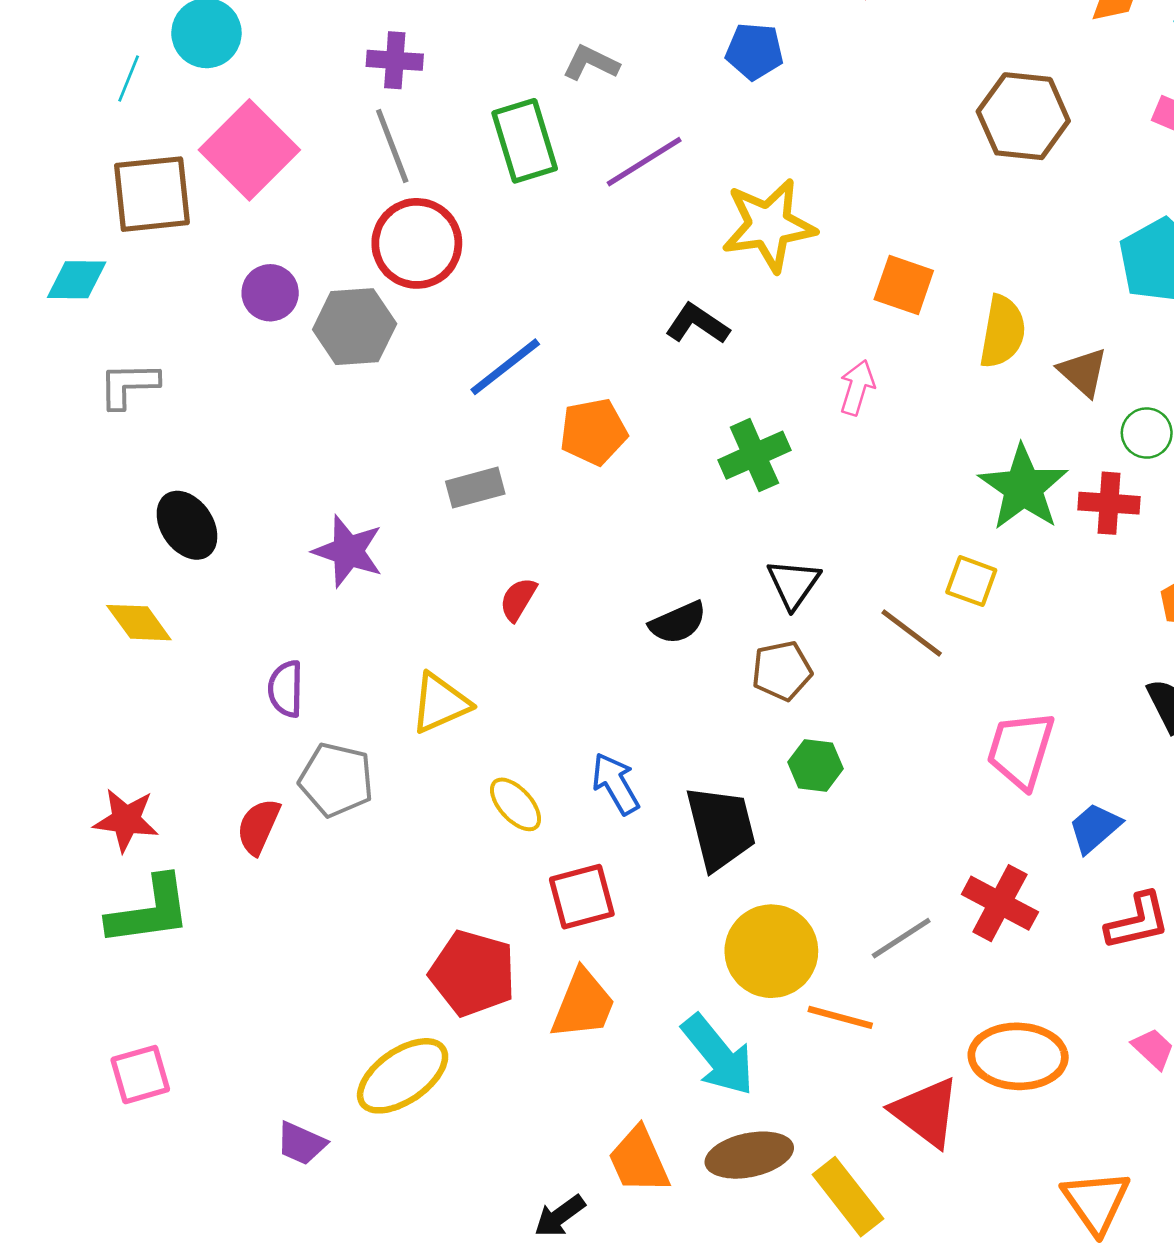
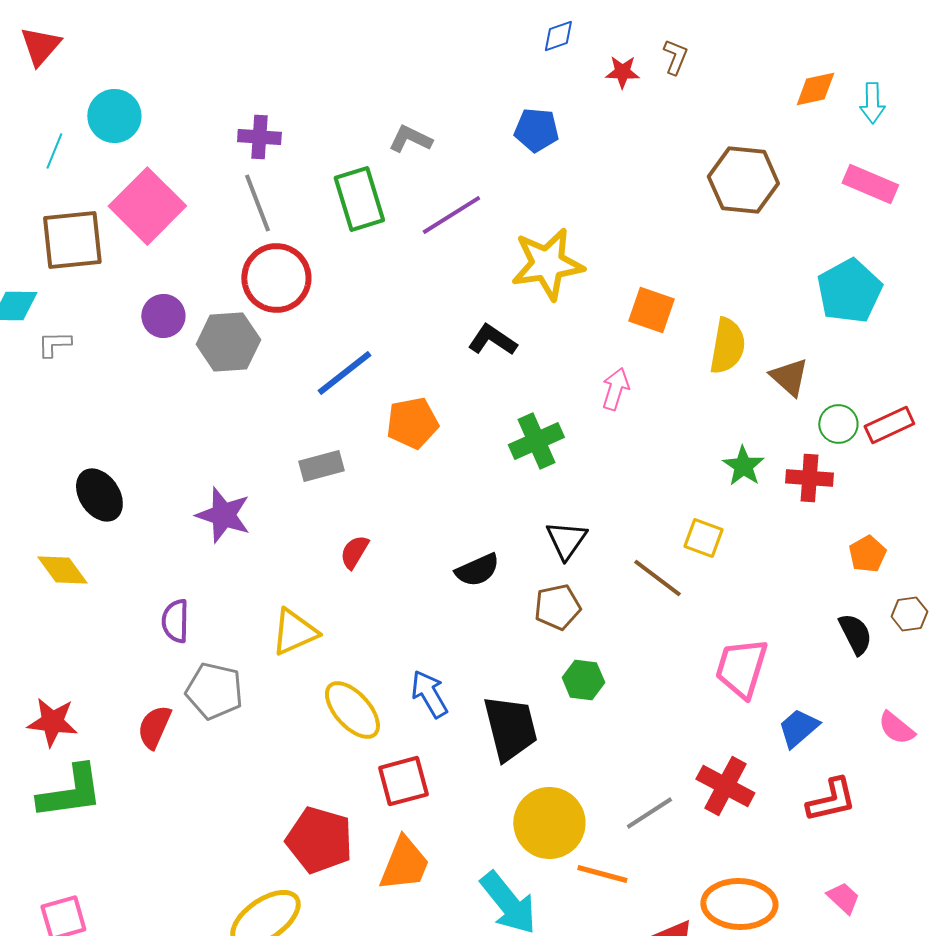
gray L-shape: (129, 385) -> (54, 344), moved, size x0.7
green star: (1023, 488) -> (743, 466), size x0.6
yellow ellipse: (516, 804) -> (352, 710), size x1.4

